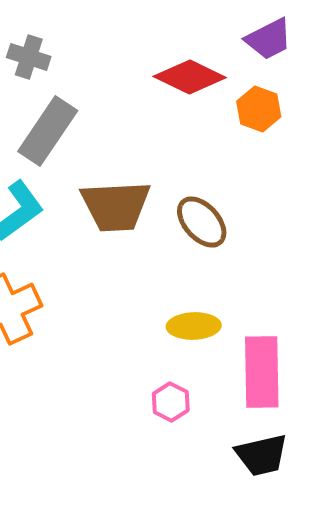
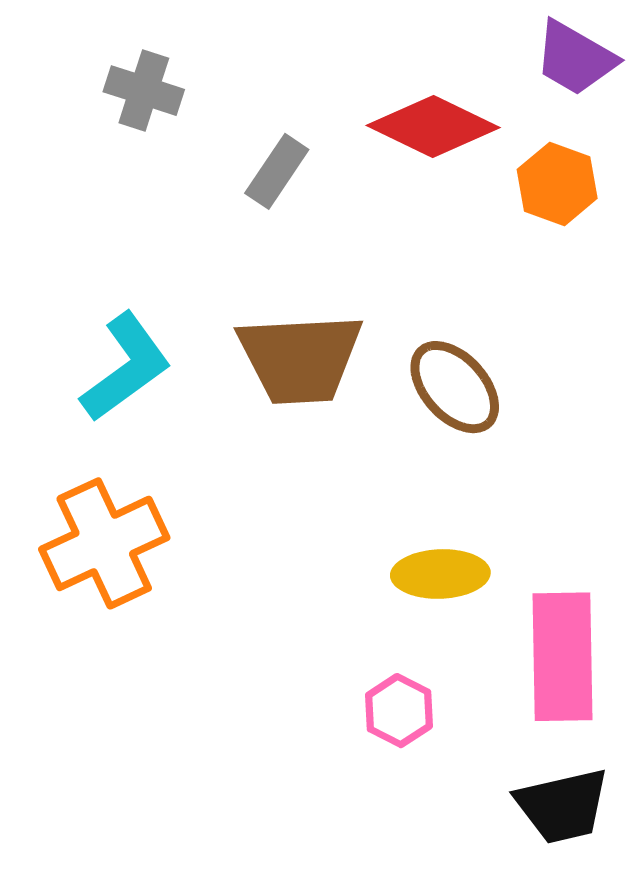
purple trapezoid: (269, 39) -> (575, 58), turned 57
gray rectangle: (48, 131) -> (277, 171), moved, size x0.6

